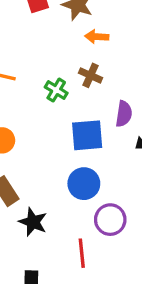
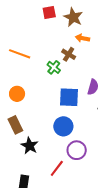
brown cross: (90, 75) -> (69, 54), moved
red line: (82, 253) -> (57, 168), turned 36

